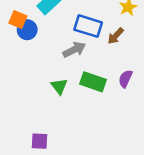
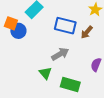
gray arrow: (74, 50) -> (60, 54), moved
green rectangle: (93, 82) -> (70, 84), moved

